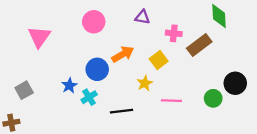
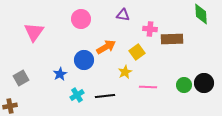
green diamond: (219, 16) -> (201, 14), moved
brown rectangle: (199, 45) -> (172, 39), turned 35
black circle: (235, 83) -> (204, 83), moved
cyan cross: (89, 97) -> (77, 95), moved

